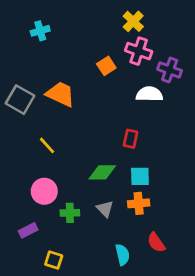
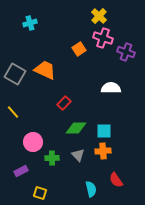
white semicircle: (149, 94) -> (111, 88), moved
red rectangle: (131, 139) -> (64, 103), moved, turned 32
yellow line: (47, 145) -> (13, 112), moved

